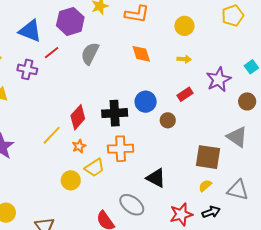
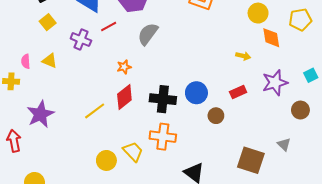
yellow circle: (184, 26) -> (258, 13), moved
orange diamond: (141, 54) -> (271, 38), moved
gray triangle: (237, 137) -> (284, 144), size x0.6
orange star: (79, 146) -> (124, 67), moved
yellow trapezoid: (94, 168) -> (133, 152), turned -110

